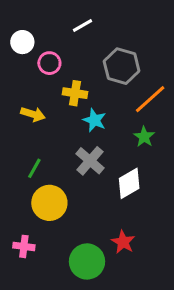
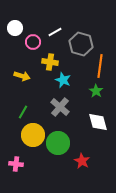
white line: (82, 26) -> (55, 32), moved
orange line: (150, 99) -> (100, 66), turned -40
white diamond: (129, 183) -> (98, 122), moved, turned -75
green circle: (87, 261) -> (58, 143), moved

